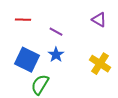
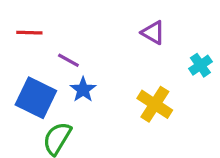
purple line: (56, 32) -> (68, 60), moved

